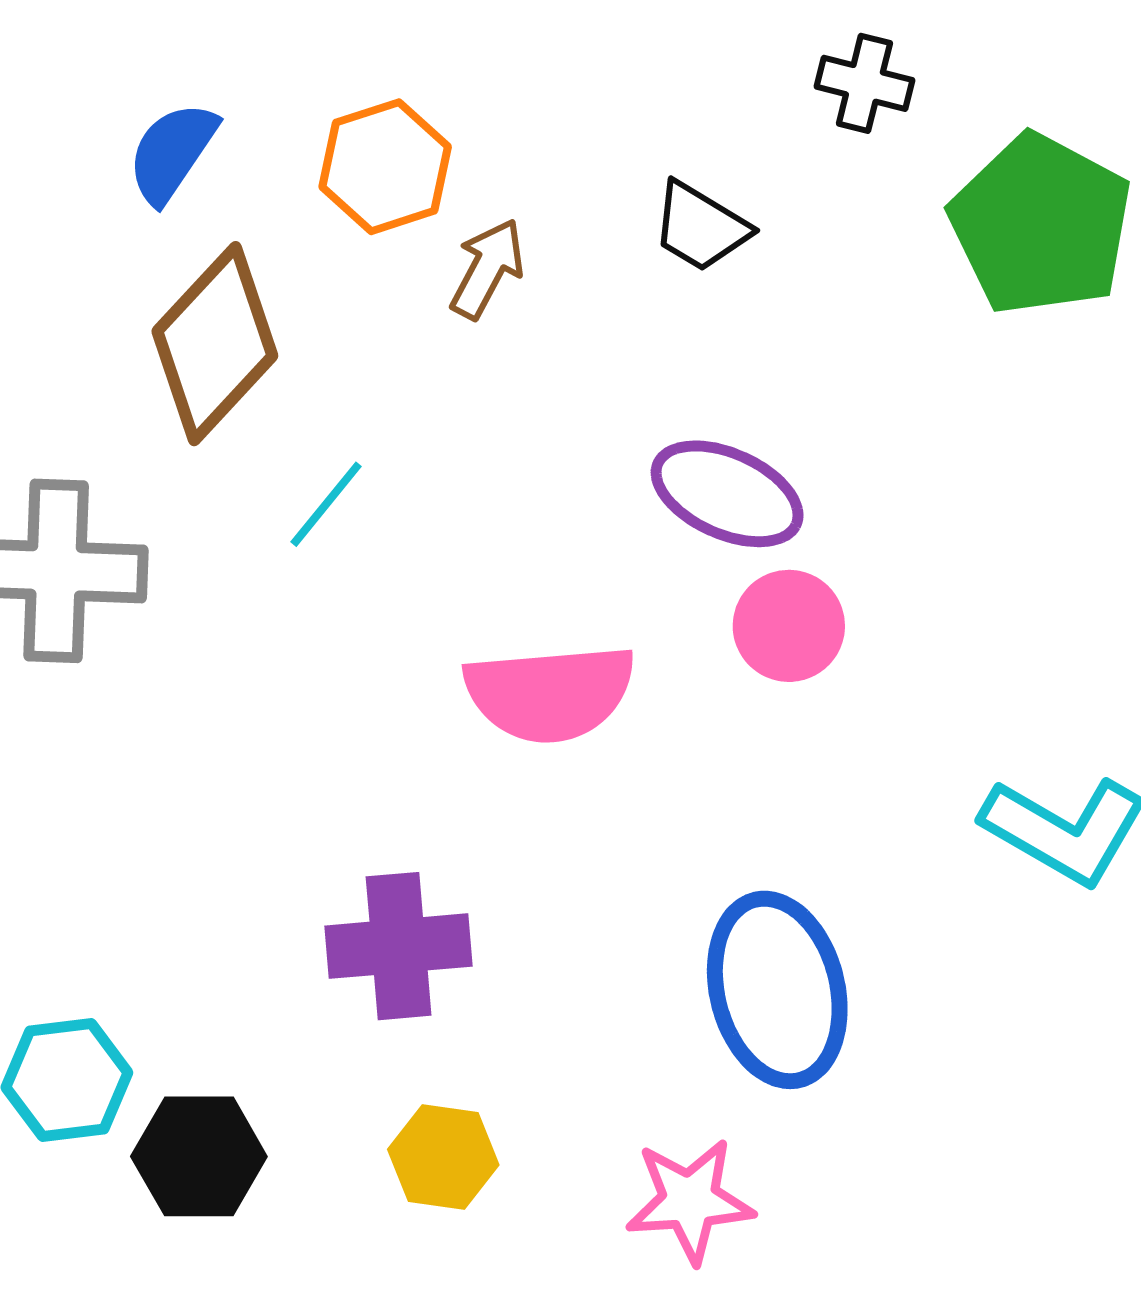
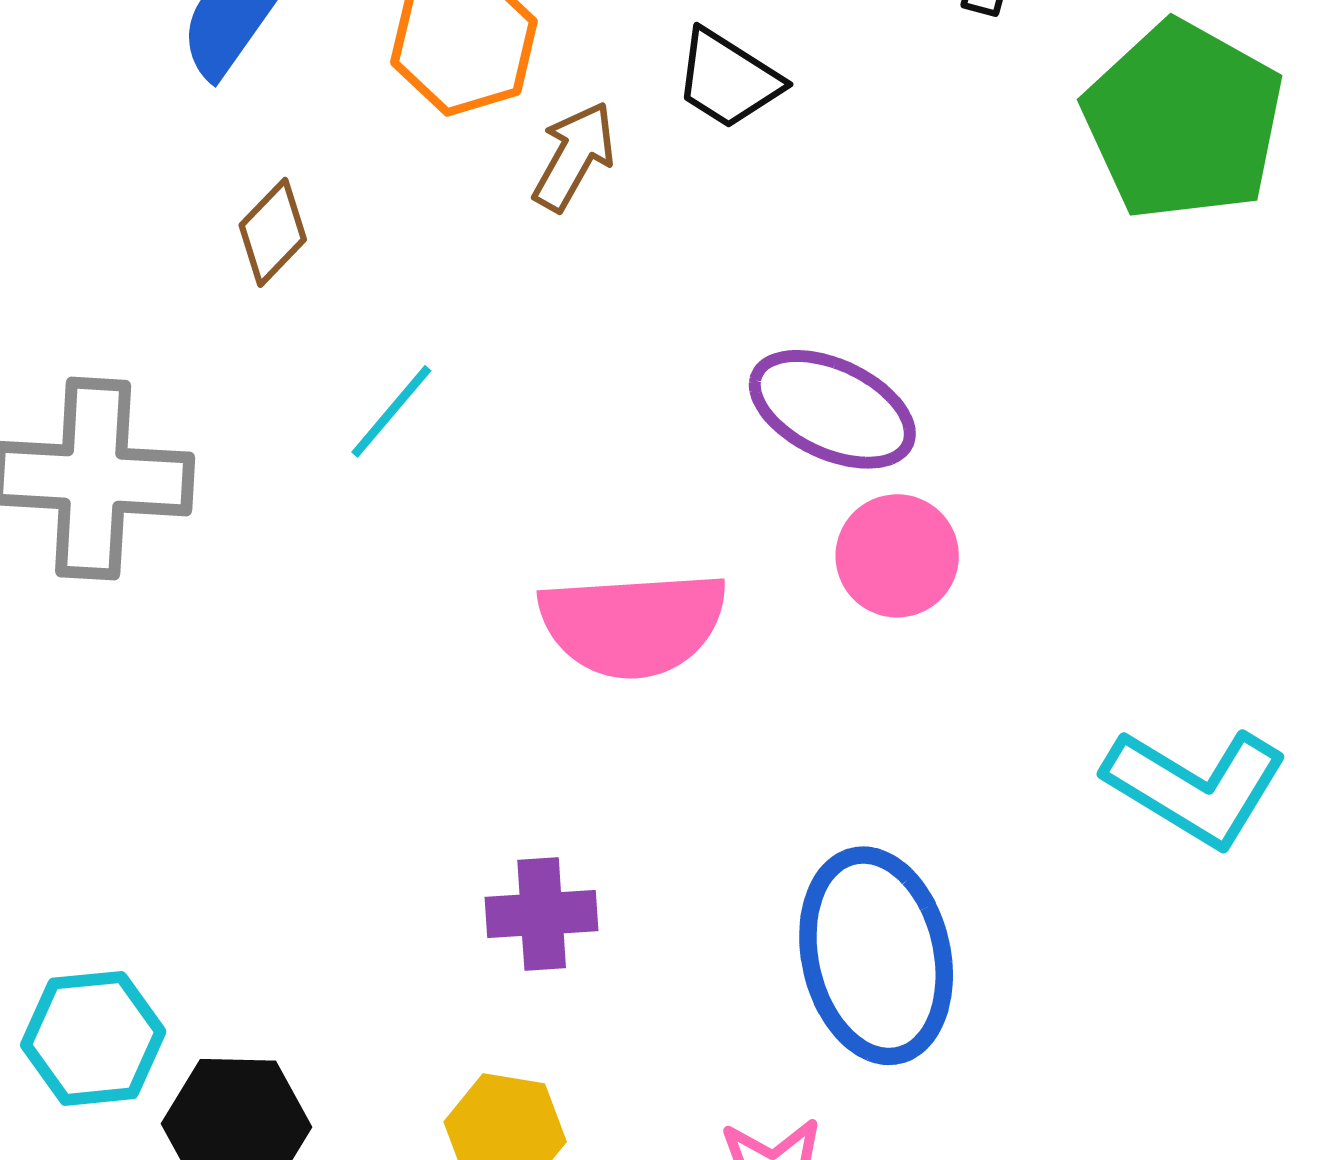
black trapezoid: (701, 227) -> (728, 79), moved
brown diamond: (215, 344) -> (273, 232), size x0.5
purple cross: (399, 946) -> (542, 914), moved, size x0.7

